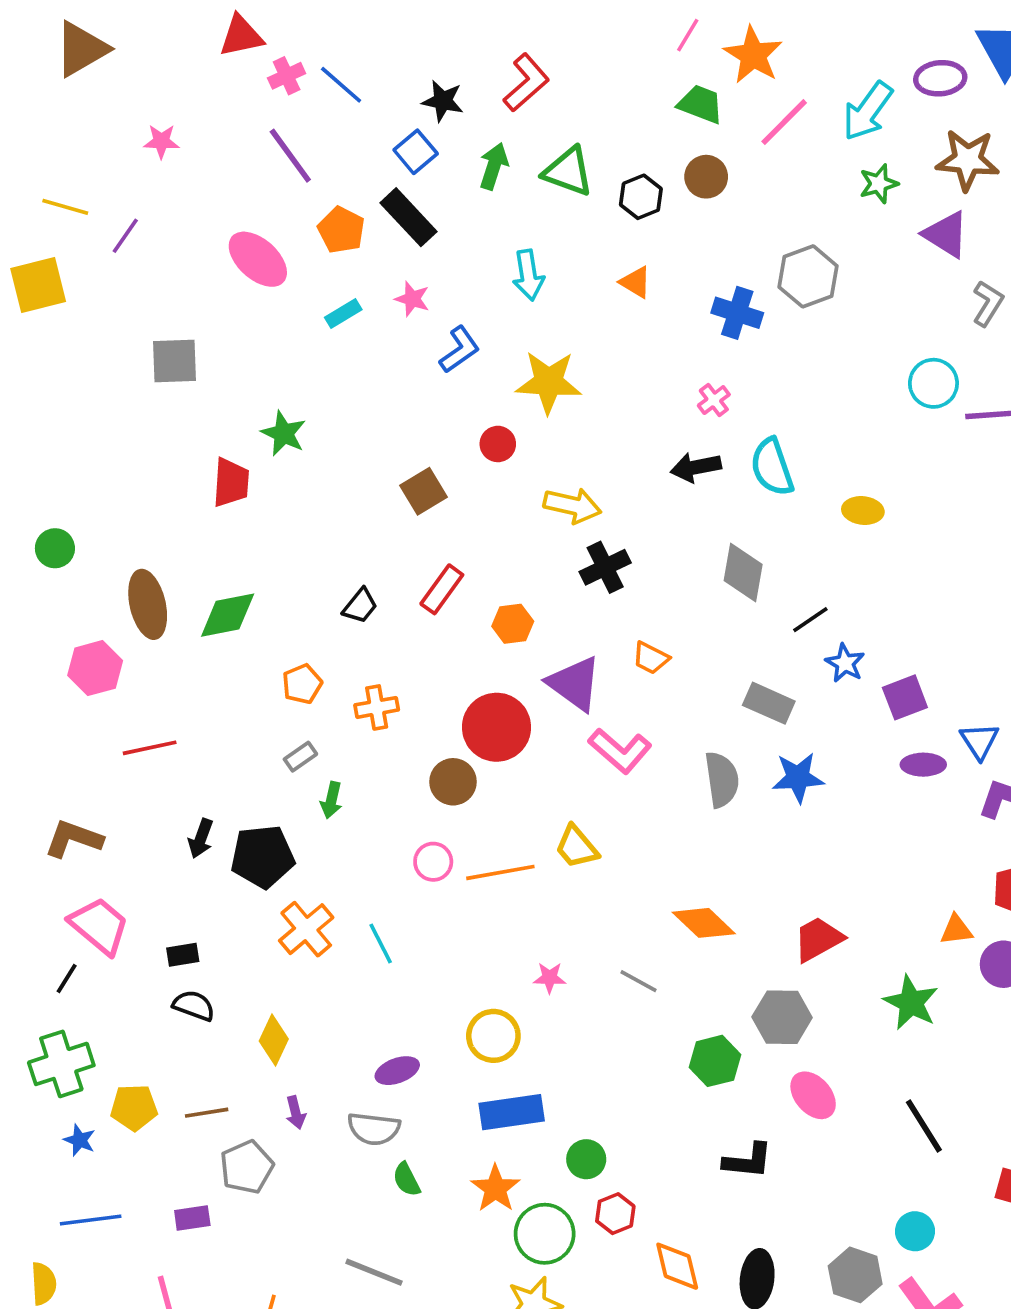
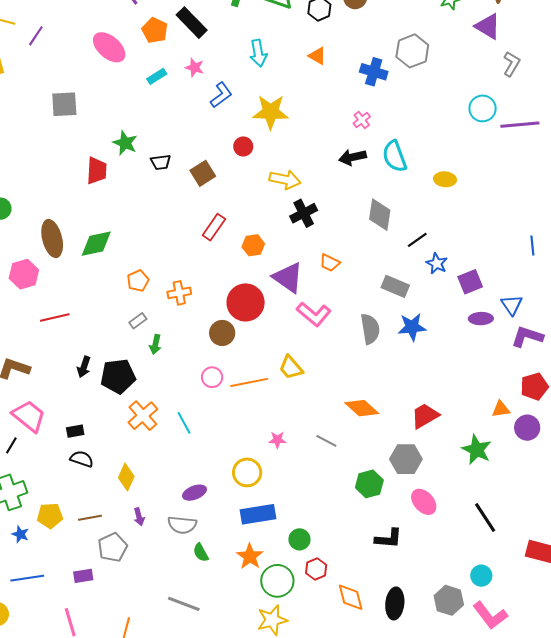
black trapezoid: (360, 606) -> (161, 162), moved, turned 45

